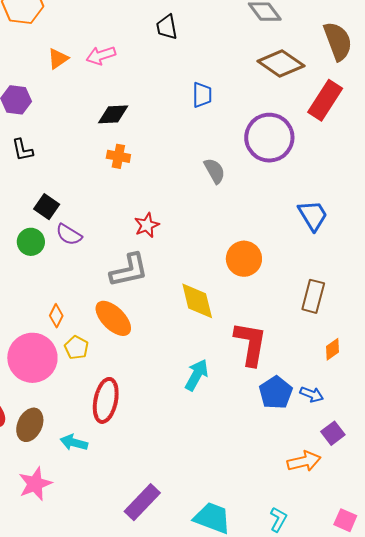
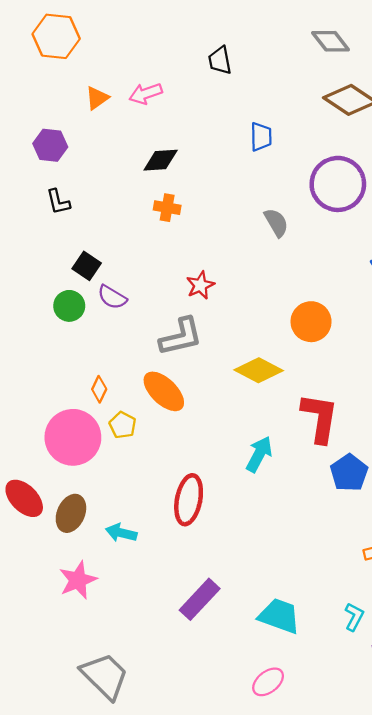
yellow diamond: (197, 301) -> (259, 370), turned -48
red ellipse: (106, 400) -> (189, 500), moved

